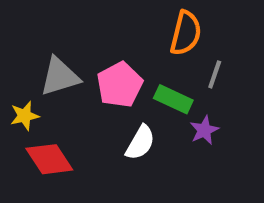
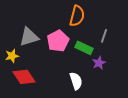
orange semicircle: (186, 33) -> (77, 16), moved
white semicircle: (140, 143) -> (76, 81), moved, turned -48

